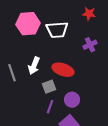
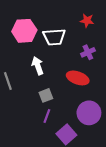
white arrow: (34, 66) -> (38, 66), moved, turned 138
red ellipse: (63, 70) -> (78, 78), moved
purple circle: (72, 100) -> (89, 113), moved, size x1.5

